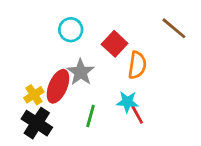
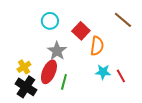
red ellipse: (58, 86) -> (49, 72), moved
cyan star: (127, 102) -> (103, 72), moved
red line: (137, 115) -> (121, 76), moved

